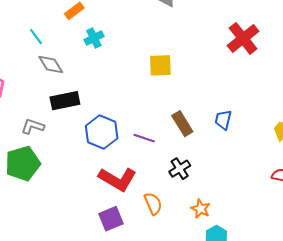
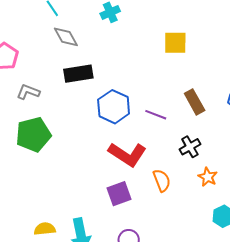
gray L-shape: (33, 126) -> (28, 92), moved
orange star: (201, 209) -> (208, 177), moved

